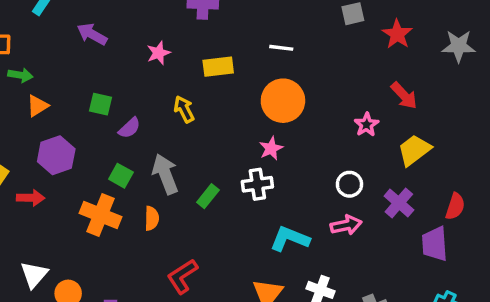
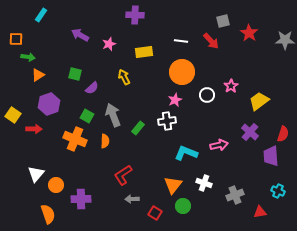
purple arrow: (92, 34) -> (80, 35), moved
red arrow: (404, 96) -> (211, 41), moved
white circle: (349, 184) -> (207, 95), moved

